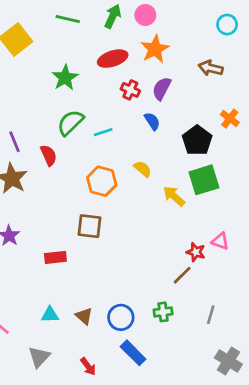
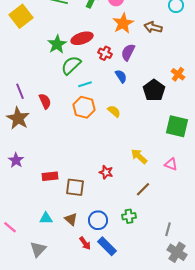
red ellipse: (113, 59) -> (82, 38), moved
brown arrow: (211, 68) -> (153, 27), moved
green semicircle: (70, 123) -> (71, 65), moved
green square: (204, 180) -> (177, 126), moved, turned 30
orange hexagon: (102, 181) -> (84, 107), moved
yellow arrow: (174, 196) -> (139, 156), moved
brown square: (89, 226) -> (75, 187), moved
red star: (196, 252) -> (106, 172), moved
gray line: (211, 315) -> (168, 229), moved
red arrow: (88, 366) -> (85, 243), moved

